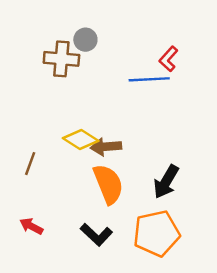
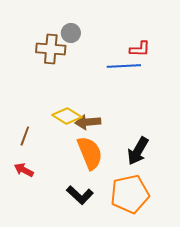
red L-shape: (168, 59) -> (140, 49), turned -130
red arrow: (31, 226) -> (24, 170), moved

